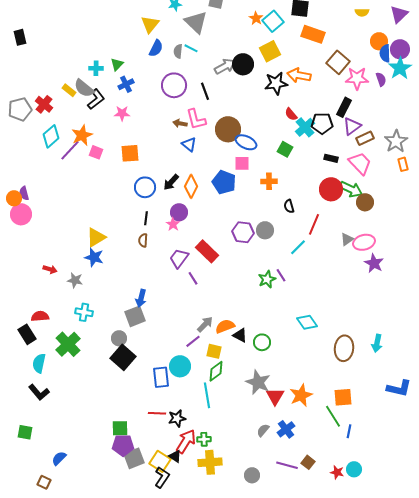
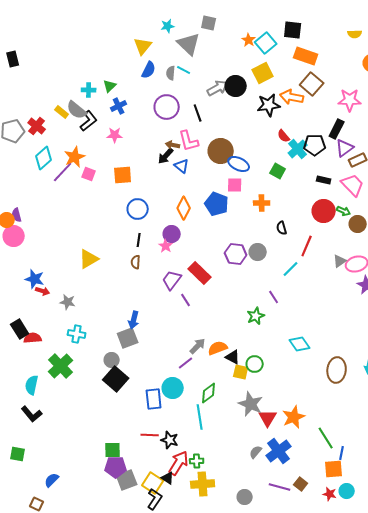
brown square: (338, 62) -> (312, 84), moved
black arrow: (171, 182) -> (166, 156), moved
green arrow: (351, 189) -> (344, 211), size x0.6
blue star: (94, 257) -> (35, 279), moved
green star: (267, 279) -> (256, 316), moved
black rectangle: (27, 334) -> (20, 329), moved
yellow square: (214, 351) -> (241, 372), moved
orange square: (343, 397) -> (334, 469), moved
black star: (177, 418) -> (170, 440), turned 30
blue cross: (286, 429) -> (279, 451), size x1.4

